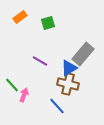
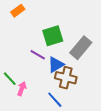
green square: (48, 23) -> (53, 36), moved, size x1.5
blue triangle: (69, 68) -> (56, 65), moved

